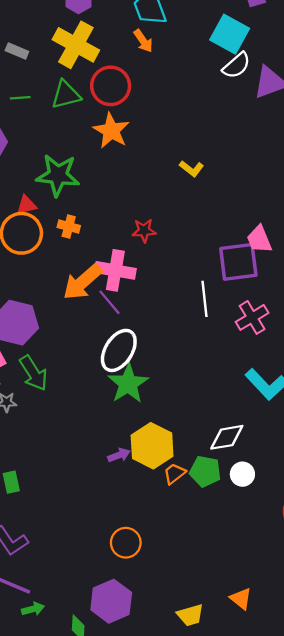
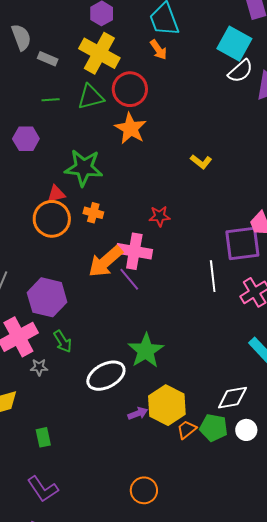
white ellipse: (119, 350) -> (106, 376), moved, turned 30
green arrow: (33, 373) -> (63, 342), size x0.7

